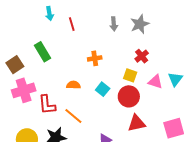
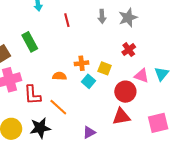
red line: (72, 24) -> (67, 20), moved
orange cross: (95, 58) -> (82, 63), moved
yellow square: (130, 75) -> (105, 68), moved
red circle: (129, 96) -> (125, 92), moved

